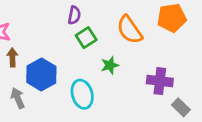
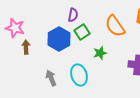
blue hexagon: (41, 74) -> (59, 39), moved
gray arrow: (18, 98) -> (51, 78), moved

